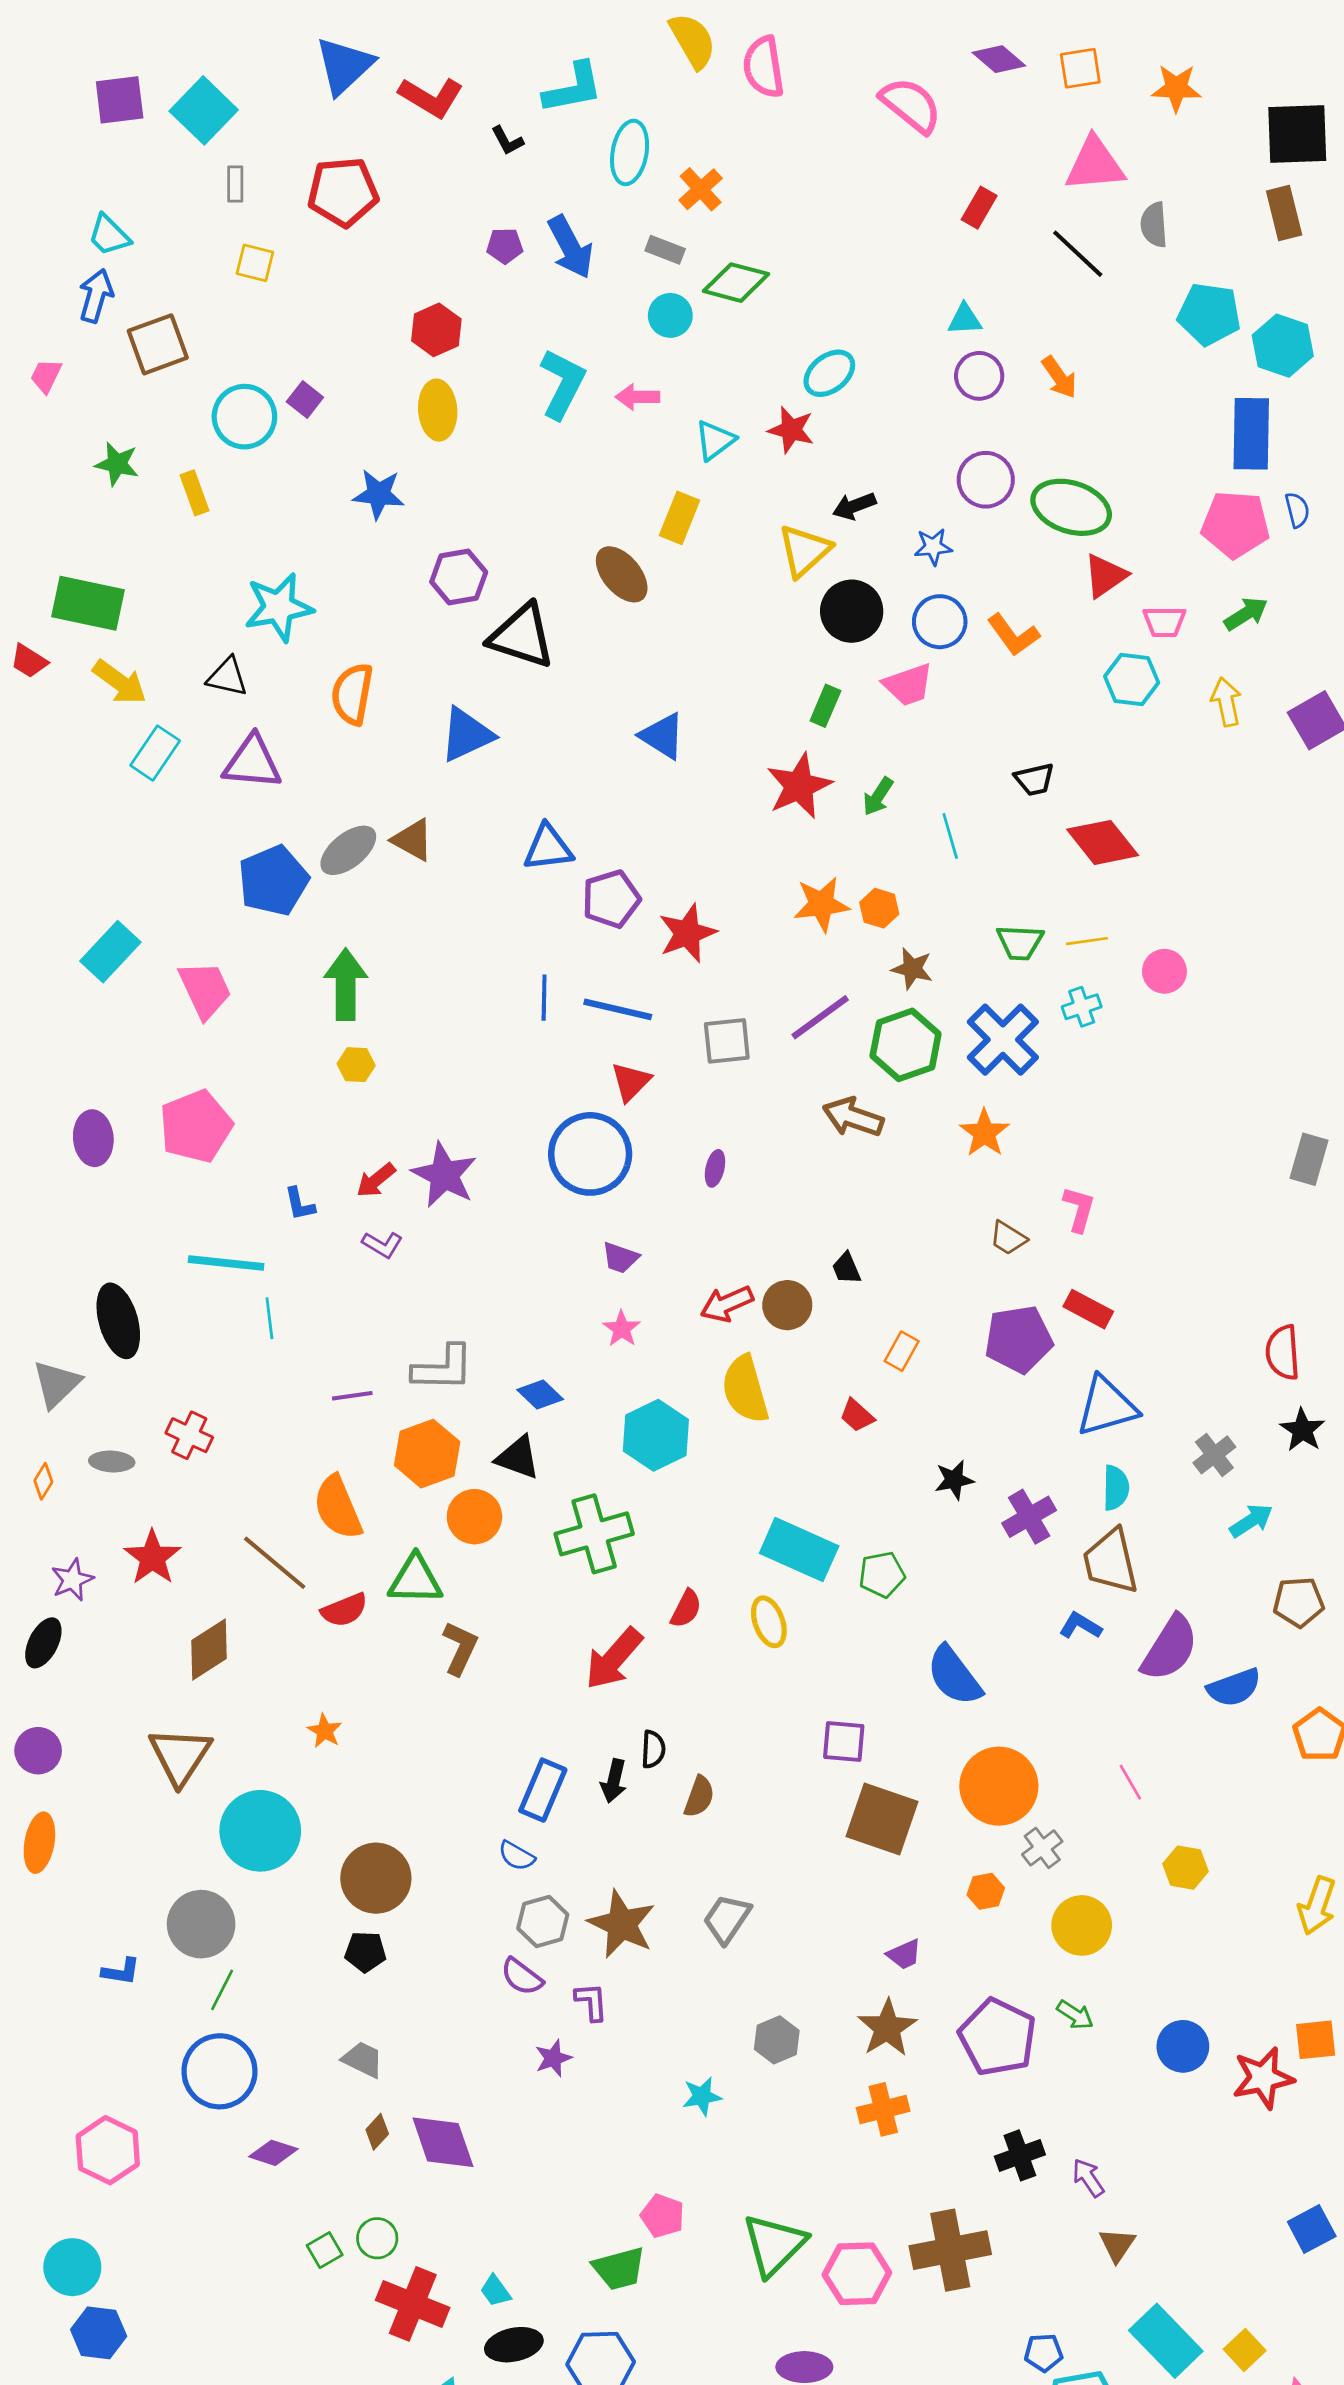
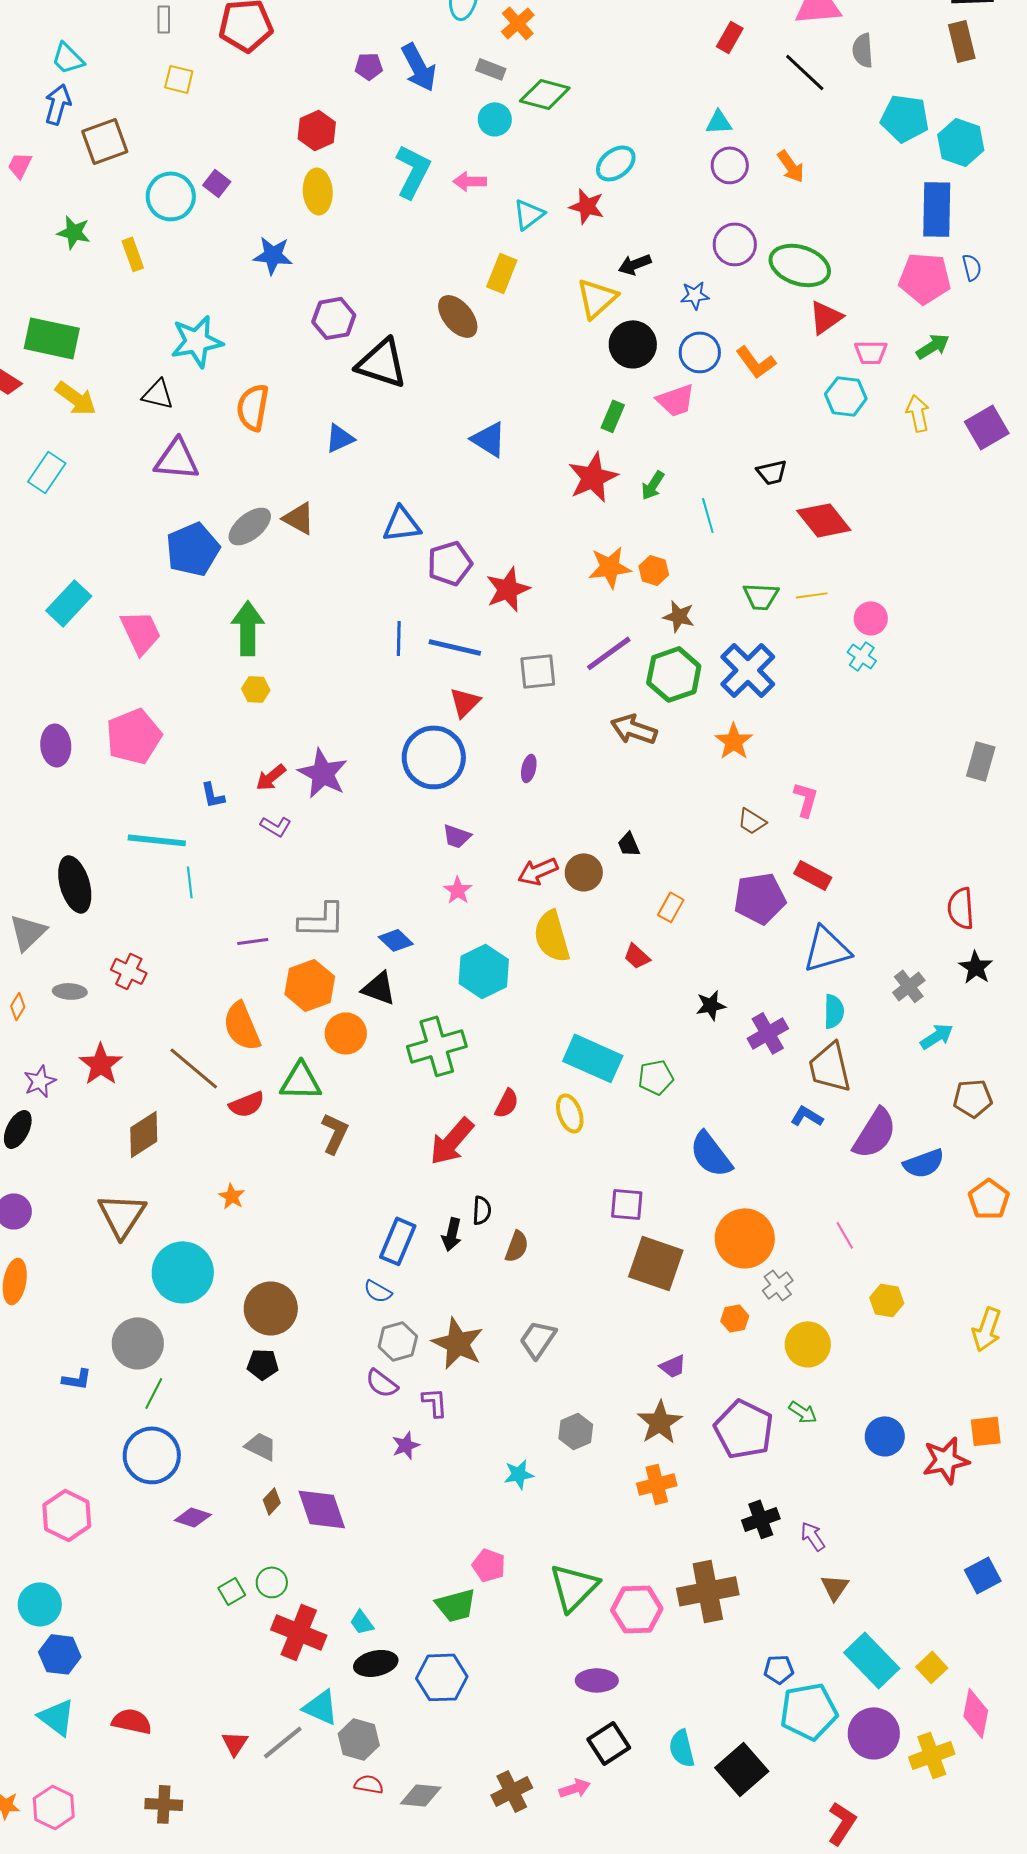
blue triangle: (467, 735) -> (340, 438), size x0.7
cyan rectangle: (155, 753) -> (47, 472), moved
cyan cross: (1082, 1007) -> (862, 656), moved, turned -36

